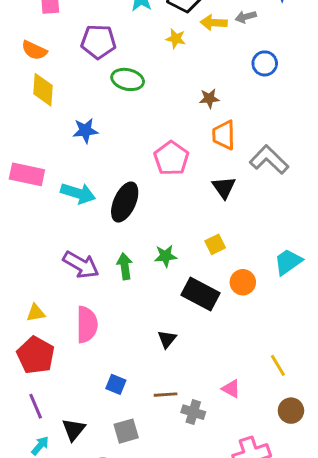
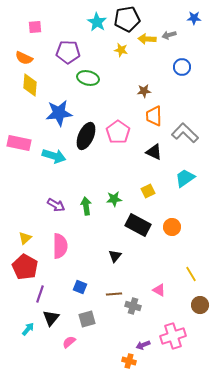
blue star: (85, 131) -> (59, 113), size x1.5
black triangle: (224, 187) -> (154, 152), turned -30
black ellipse: (125, 202) -> (86, 136), moved
cyan trapezoid: (288, 262) -> (185, 178), moved
purple arrow: (81, 265) -> (56, 205), size x0.7
orange circle: (243, 282) -> (172, 227), moved
yellow triangle: (36, 313) -> (25, 238), turned -32
purple line: (36, 406) -> (40, 294), moved, turned 42

